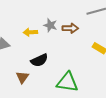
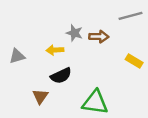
yellow arrow: (30, 32) -> (55, 50), moved

